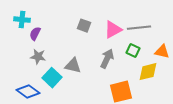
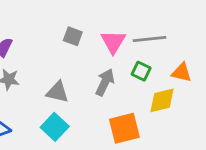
pink triangle: (113, 30) -> (113, 42), turned -30
cyan square: (52, 78) -> (55, 127), moved

